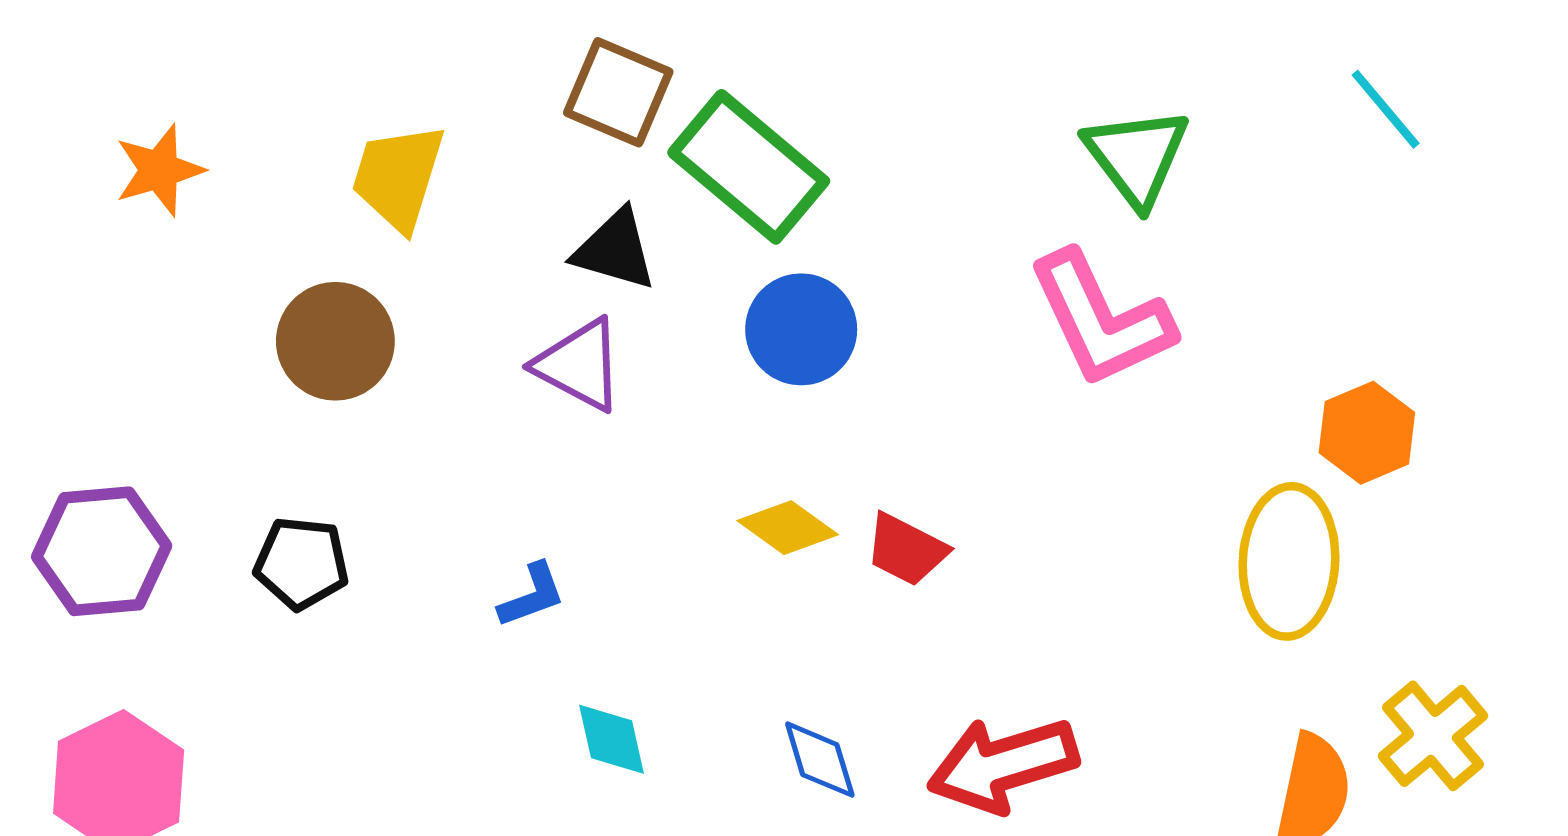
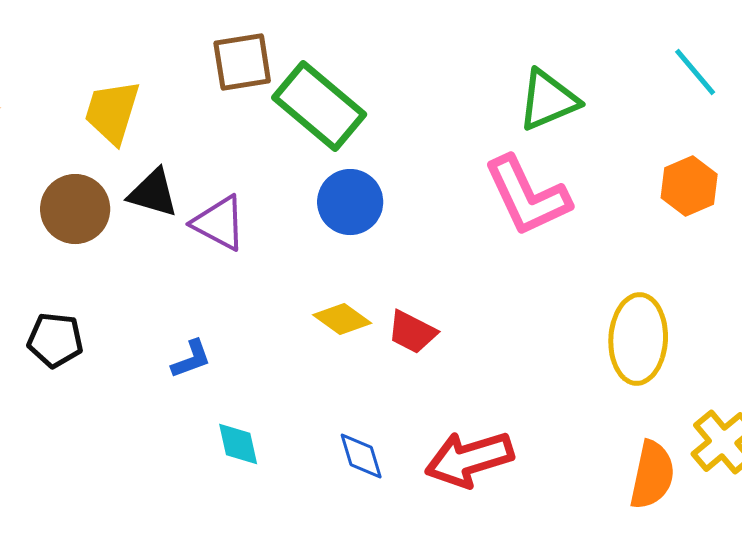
brown square: (618, 92) -> (242, 62), turned -32
green triangle: (1137, 157) -> (548, 100), turned 44
black triangle: (615, 250) -> (153, 193), moved
orange hexagon: (1367, 433) -> (689, 186), moved

